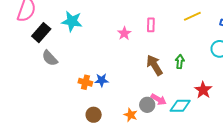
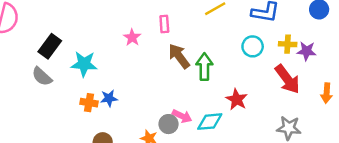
cyan star: (72, 21) -> (84, 64), moved
black rectangle: (41, 33) -> (50, 46), moved
green arrow: (180, 62) -> (204, 67), size x1.5
brown arrow: (155, 65) -> (179, 56), moved

